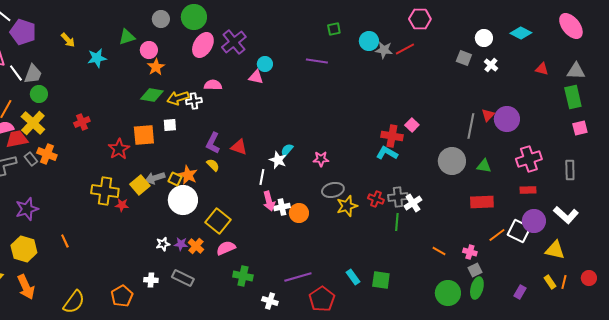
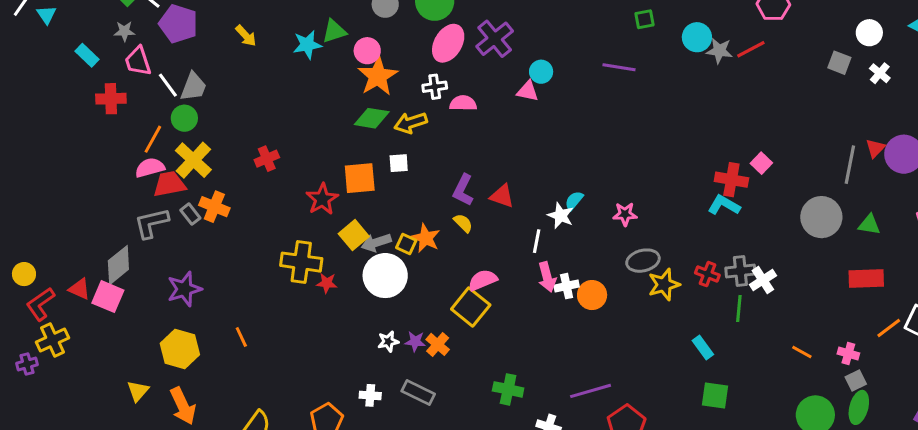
cyan star: (97, 58) -> (307, 45), moved
orange star: (156, 67) -> (378, 76), size x1.5
green circle: (39, 94) -> (184, 118), moved
white cross: (194, 101) -> (435, 87), moved
yellow square: (140, 185) -> (354, 235), moved
white circle: (183, 200) -> (385, 276), moved
pink semicircle: (226, 248) -> (483, 280), moved
cyan rectangle: (353, 277) -> (703, 347), moved

